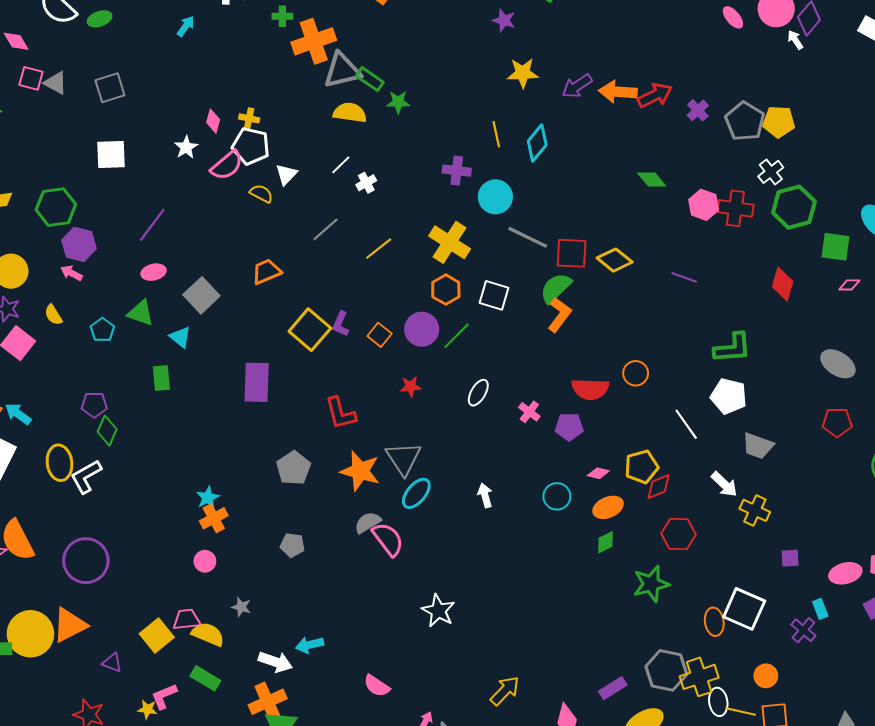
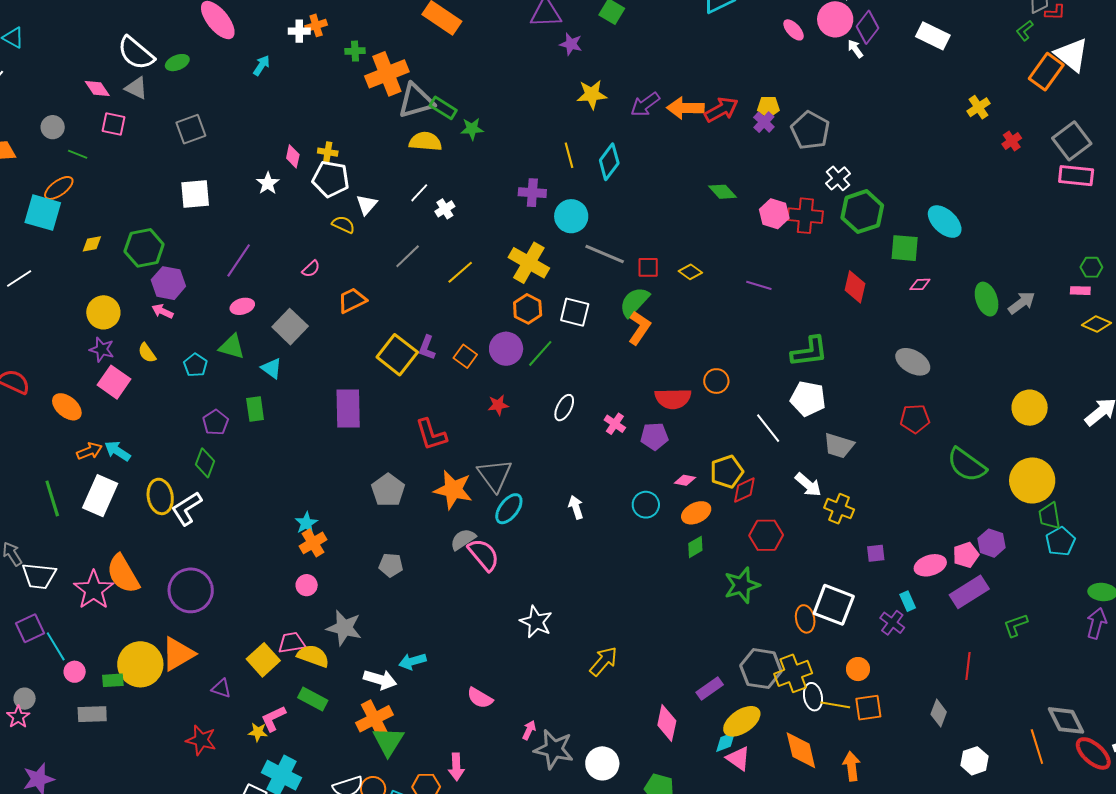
gray triangle: (56, 83) -> (136, 88), moved
yellow pentagon: (779, 122) -> (768, 107), moved, size x0.7
pink semicircle: (227, 165) -> (311, 269), moved, size x0.6
red square: (572, 253) -> (648, 267), size x0.7
yellow diamond: (615, 260) -> (690, 272), size x0.7
purple pentagon: (94, 405) -> (216, 422), moved, turned -30
gray star: (241, 607) -> (344, 628), size x1.8
yellow arrow: (505, 691) -> (604, 661), moved

